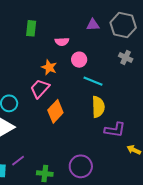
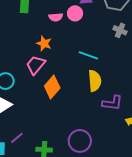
pink circle: (79, 60) -> (75, 13), moved

